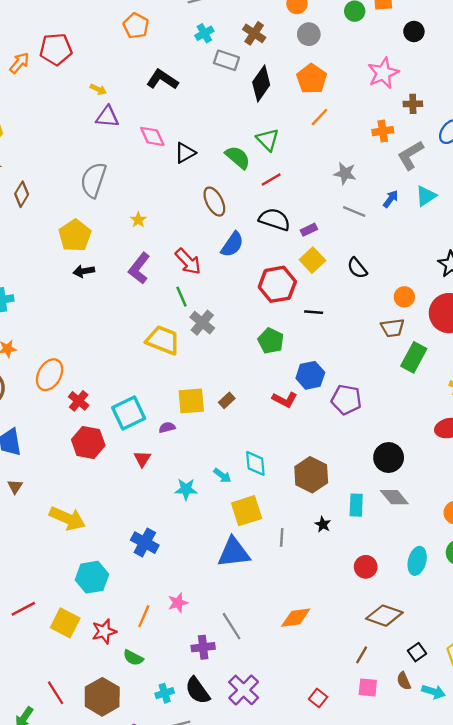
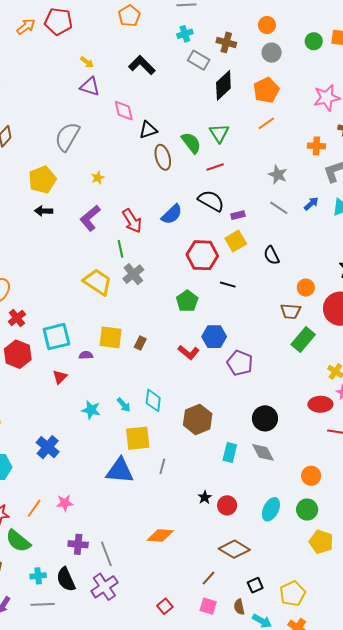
brown cross: (254, 33) -> (226, 42), turned -30
brown ellipse: (214, 202) -> (163, 157), moved
brown rectangle: (227, 400) -> (140, 343), turned -32
black star: (323, 524) -> (205, 497), moved
gray line: (232, 626) -> (106, 554), moved
green semicircle: (133, 658) -> (18, 541), size x1.5

